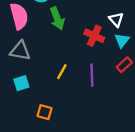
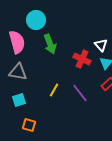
purple line: (92, 75) -> (80, 93), turned -36
orange square: (45, 112) -> (29, 125), moved

